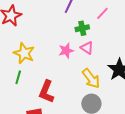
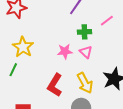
red L-shape: (46, 92) -> (55, 85), moved

